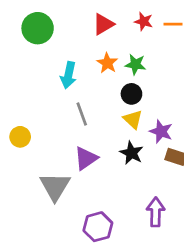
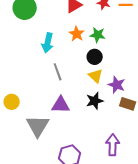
yellow circle: (20, 137) -> (12, 102), moved
black star: (131, 153) -> (95, 101), turned 30
purple triangle: (86, 158) -> (61, 105), turned 36

